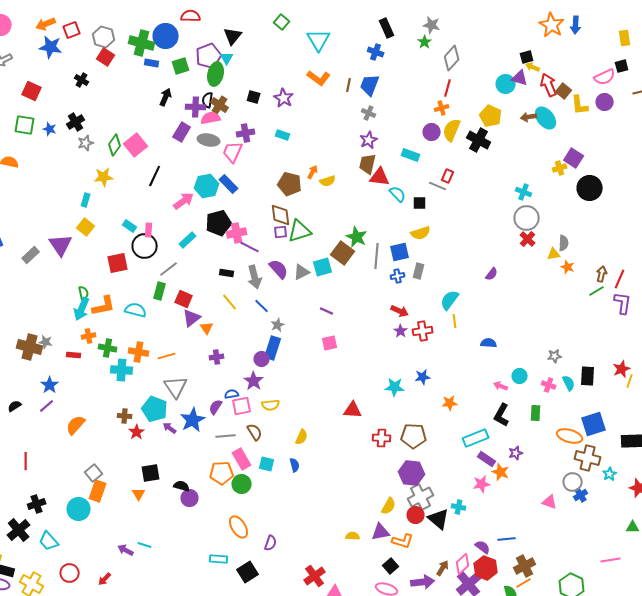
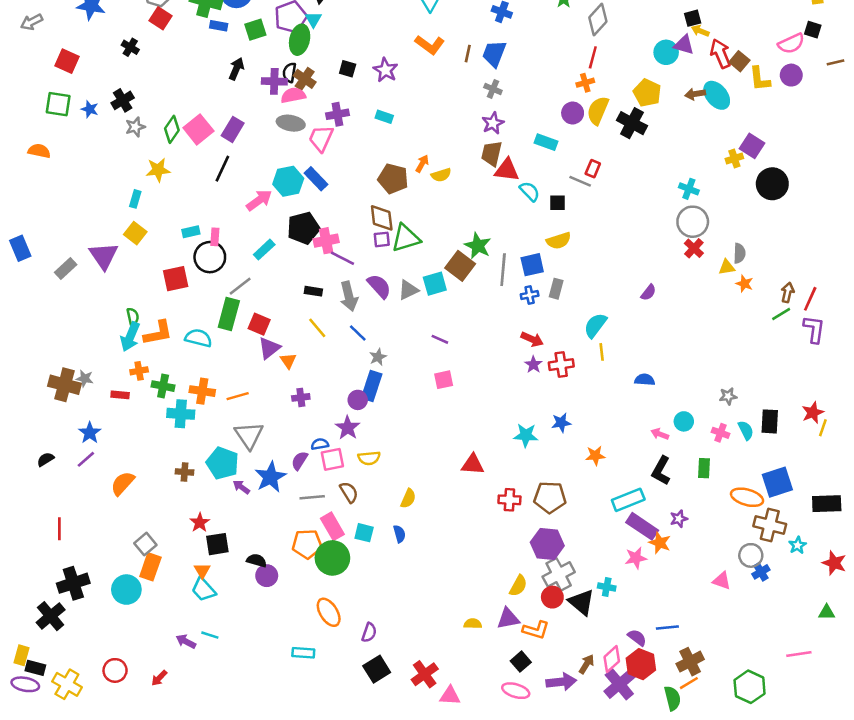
black square: (622, 66) -> (813, 30), turned 32
purple rectangle: (182, 132) -> (233, 129), moved
cyan rectangle: (130, 226) -> (191, 232), turned -48
green rectangle: (160, 291) -> (229, 314), size x1.4
red star: (137, 432) -> (200, 523), moved
purple rectangle: (487, 459) -> (642, 526), size x1.4
green circle: (242, 484) -> (332, 558), size x1.4
black cross: (37, 504) -> (73, 583), size x1.4
cyan trapezoid: (49, 541) -> (203, 590), moved
black square: (248, 572) -> (377, 669), moved

